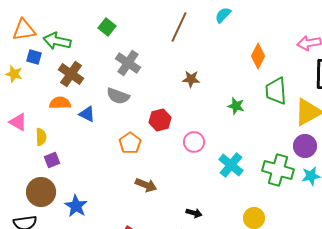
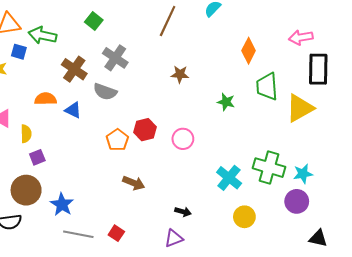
brown cross: (71, 74) -> (74, 69), moved
red hexagon: (160, 120) -> (145, 130), moved
purple circle: (305, 146) -> (297, 201), moved
cyan cross: (231, 165) -> (229, 178), moved

